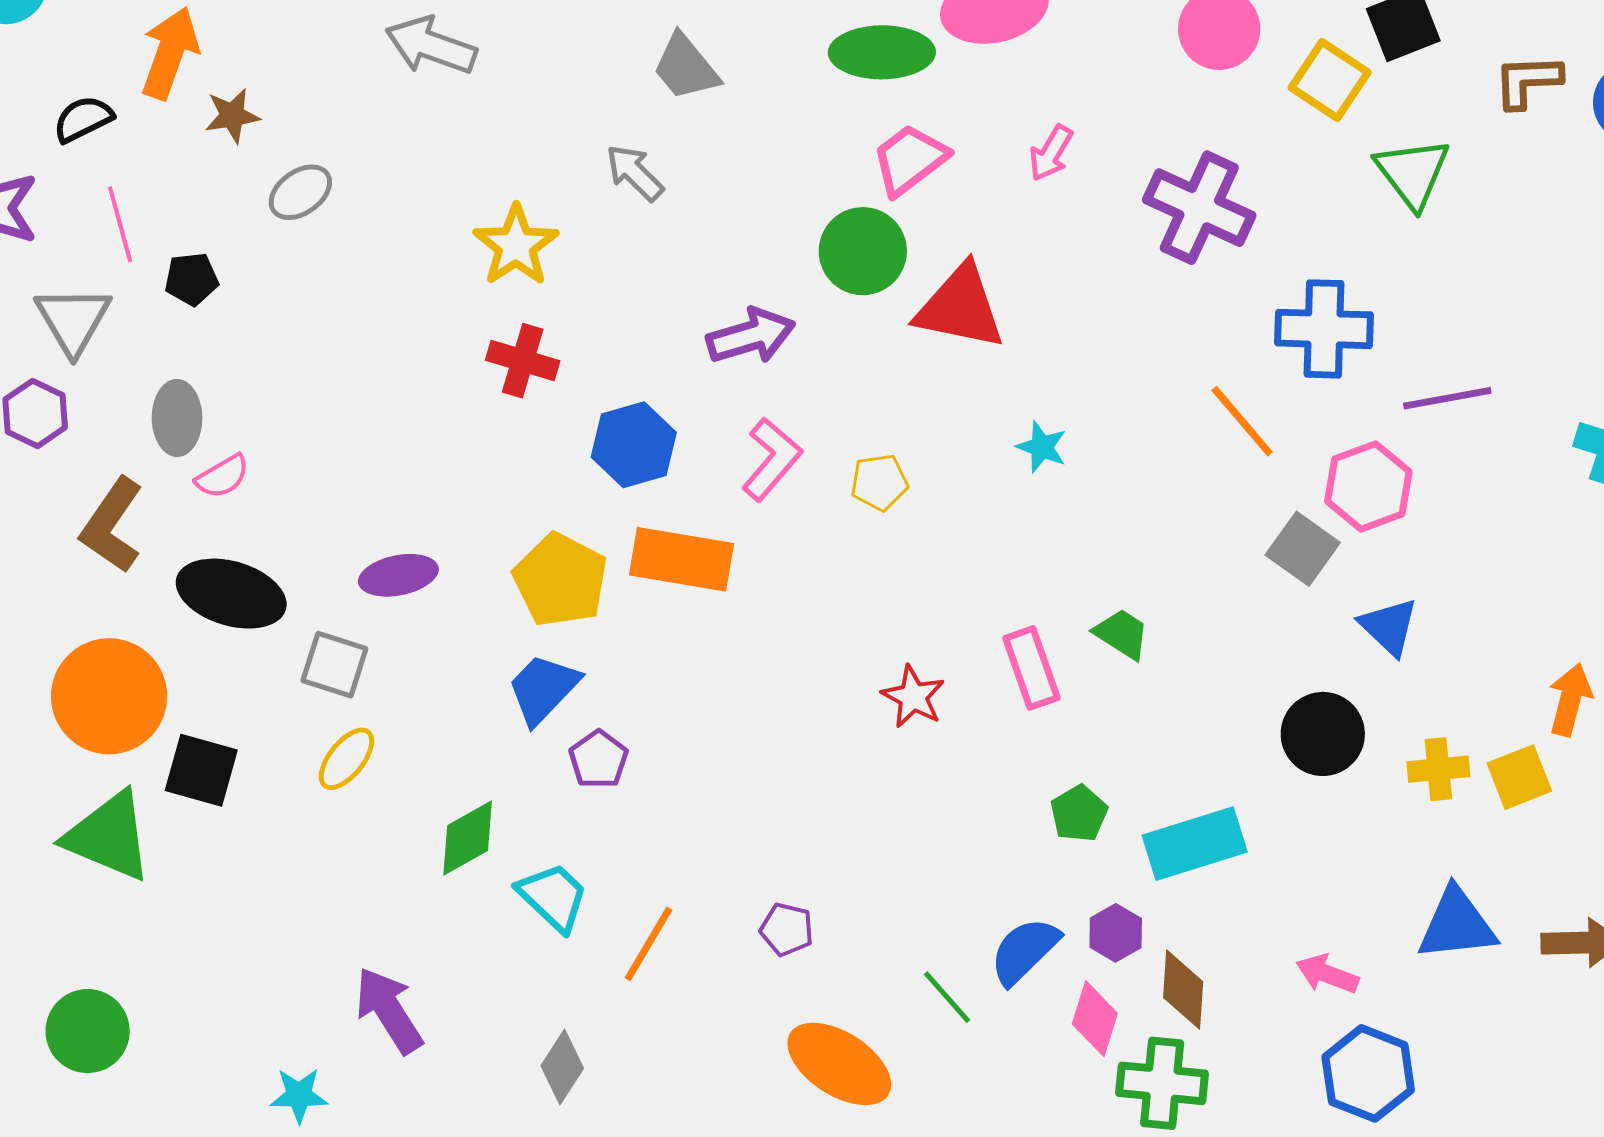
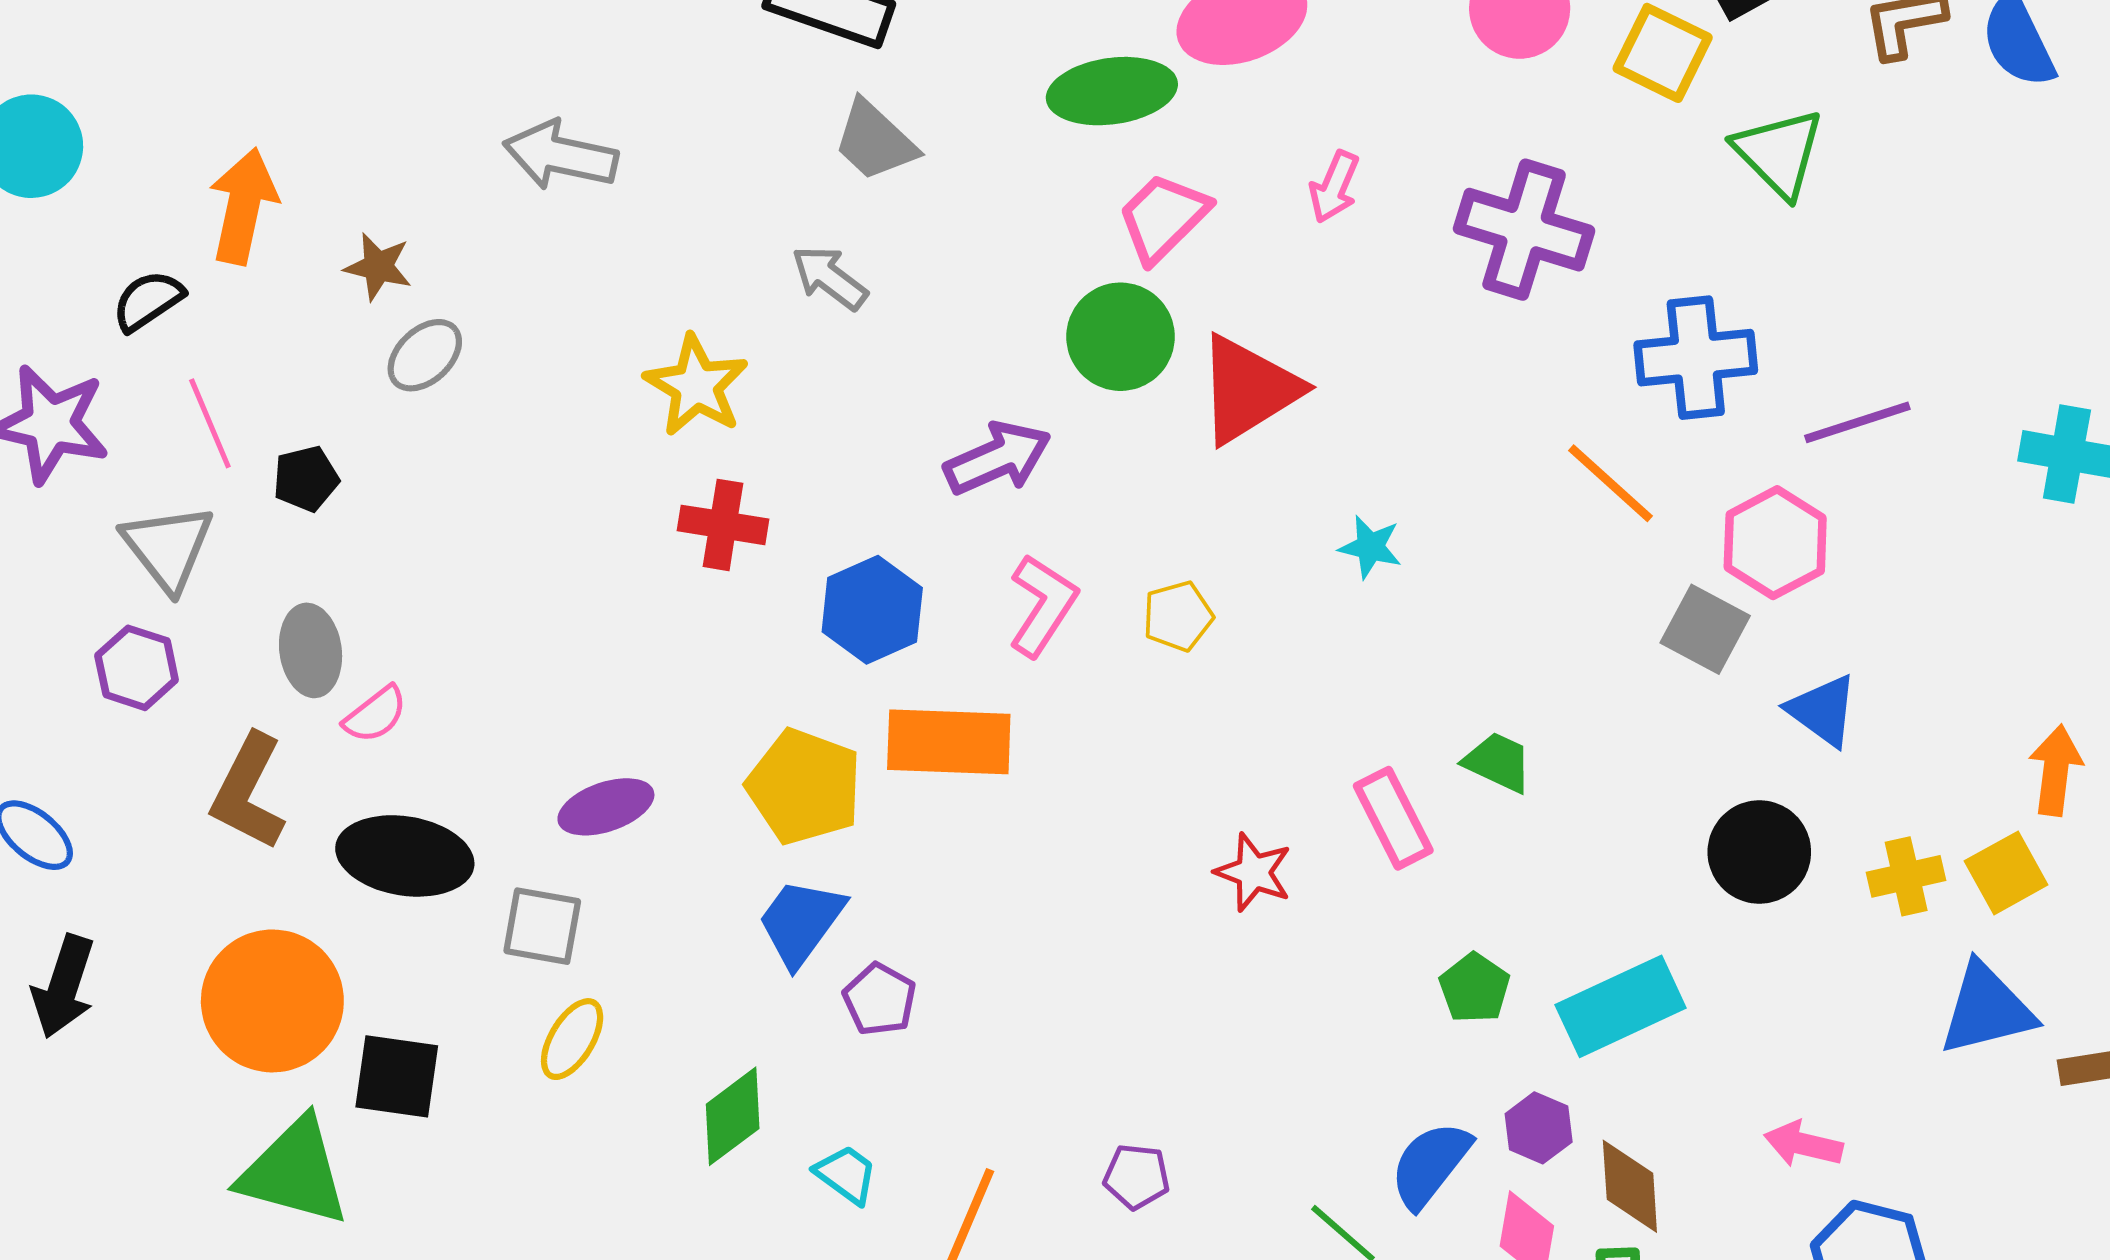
brown star: (232, 116) -> (378, 267), moved, turned 30
red triangle: (960, 307) -> (1248, 389), turned -36
cyan trapezoid: (553, 897) -> (846, 1174), size x0.7
blue triangle: (1457, 924) -> (1987, 1009), moved

